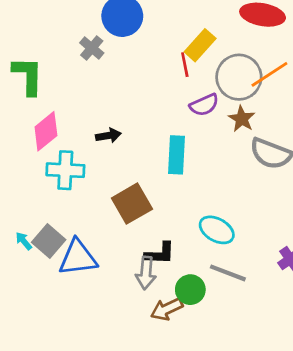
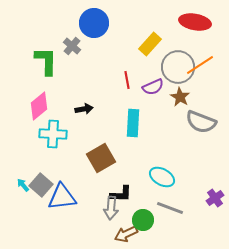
red line: (185, 65) -> (127, 80), moved
green L-shape: (28, 76) -> (46, 61), moved

